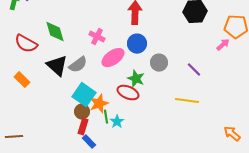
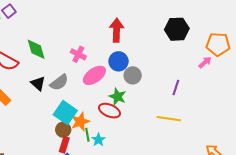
gray circle: (159, 63) -> (133, 75), moved
black triangle: (57, 66) -> (38, 83), size x0.7
purple line: (194, 70) -> (176, 87), turned 63

